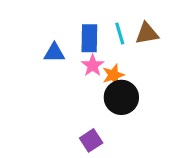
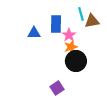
cyan line: (120, 33) -> (81, 14), moved
pink star: (93, 65) -> (69, 35), moved

